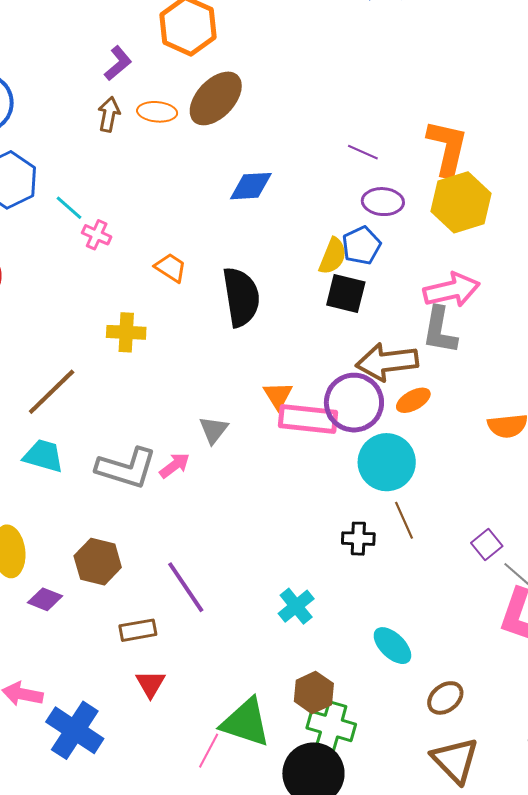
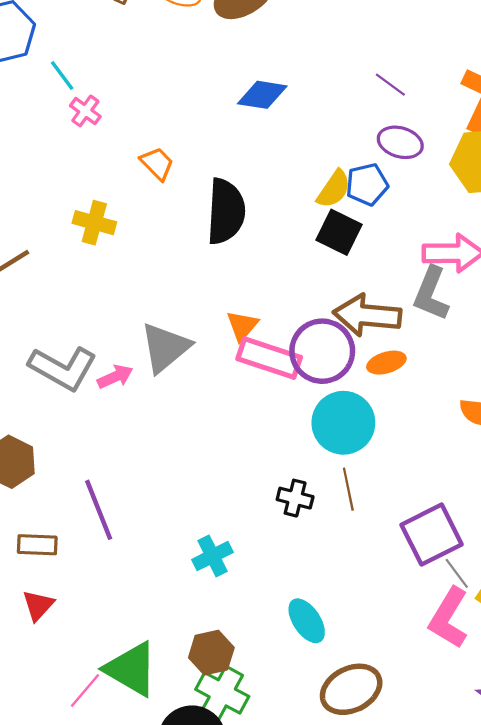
gray triangle: (214, 430) -> (165, 348), size x1.6
purple square: (487, 545) -> (432, 535), size x1.8
brown ellipse: (445, 698) -> (351, 689), size x1.5

